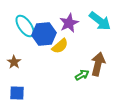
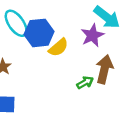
purple star: (69, 23) -> (92, 35), moved

